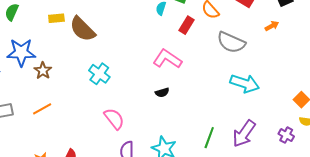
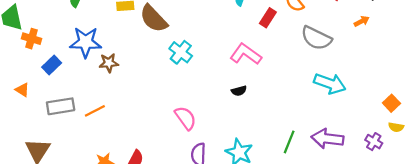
brown star: (43, 71) -> (109, 63), turned 30
cyan cross: (99, 74) -> (181, 52), moved
orange line: (42, 109) -> (95, 111), moved
purple arrow: (244, 134) -> (327, 139), turned 60

